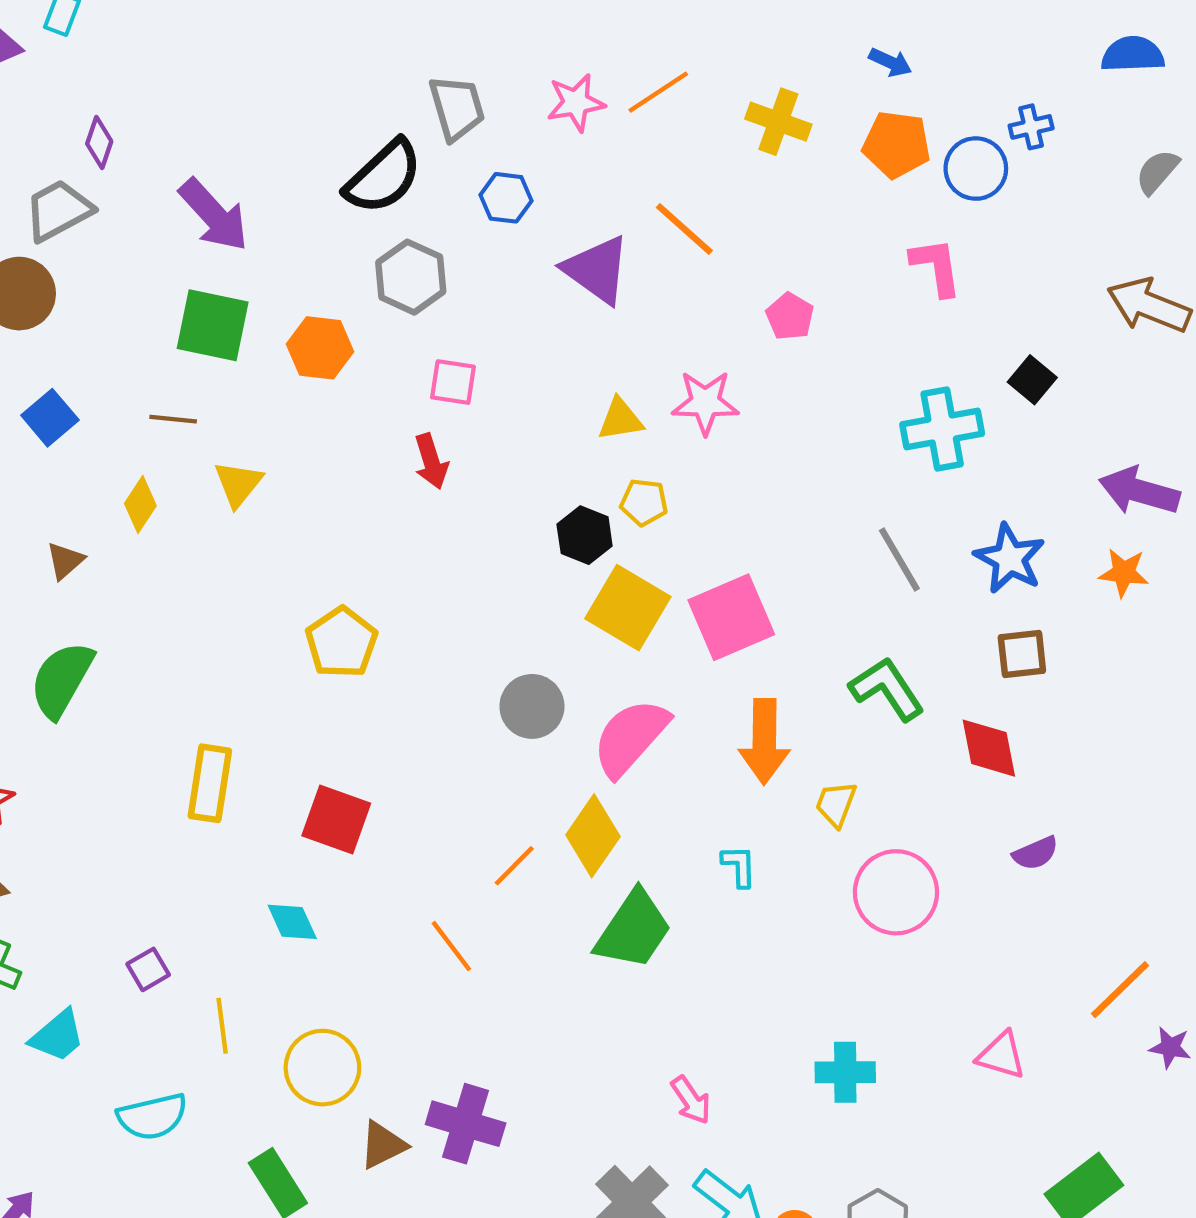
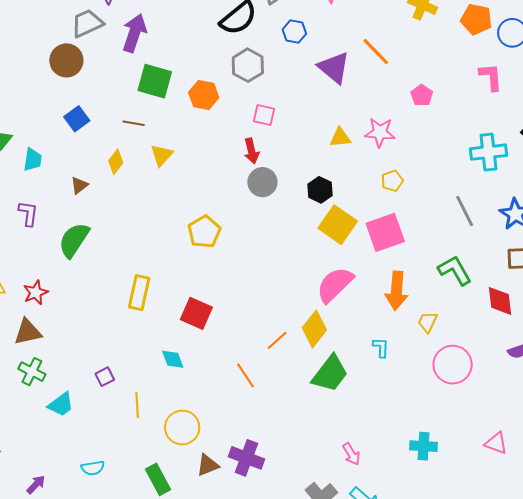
purple arrow: (214, 215) -> (134, 33), moved, turned -123
yellow pentagon: (644, 502) -> (392, 181), moved, turned -30
gray circle: (532, 706) -> (262, 182), moved
cyan semicircle: (152, 1117) -> (93, 468), moved, size x0.7

